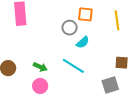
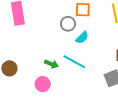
green arrow: (40, 67) -> (51, 64), moved

